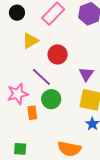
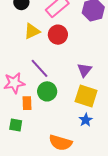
red circle: (58, 54) -> (58, 35), moved
green square: (20, 149) -> (16, 125), moved

